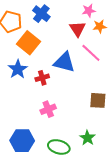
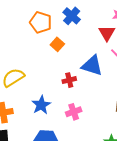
orange square: (28, 43) -> (57, 44), size x0.6
blue star: (18, 69) -> (41, 105), moved

